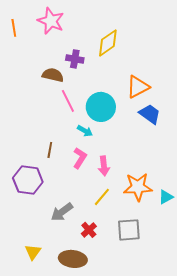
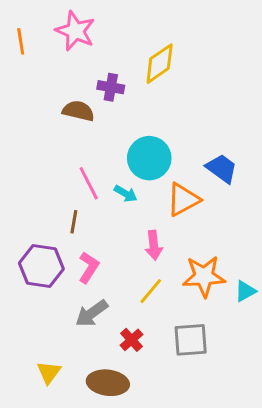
orange triangle: (138, 87) -> (183, 199), moved
pink line: (68, 101) -> (89, 183), moved
pink L-shape: (80, 158) -> (89, 267), moved

